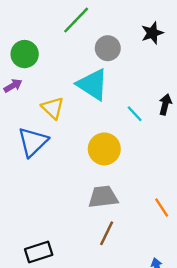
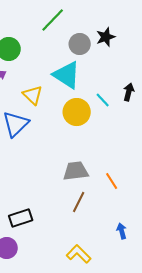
black star: (152, 33) -> (106, 37), moved
yellow circle: (104, 149) -> (77, 112), moved
orange line: (162, 207) -> (112, 181), moved

